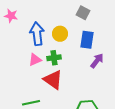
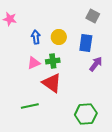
gray square: (83, 13) -> (93, 16), moved
blue arrow: (37, 34) -> (36, 37), size x0.6

